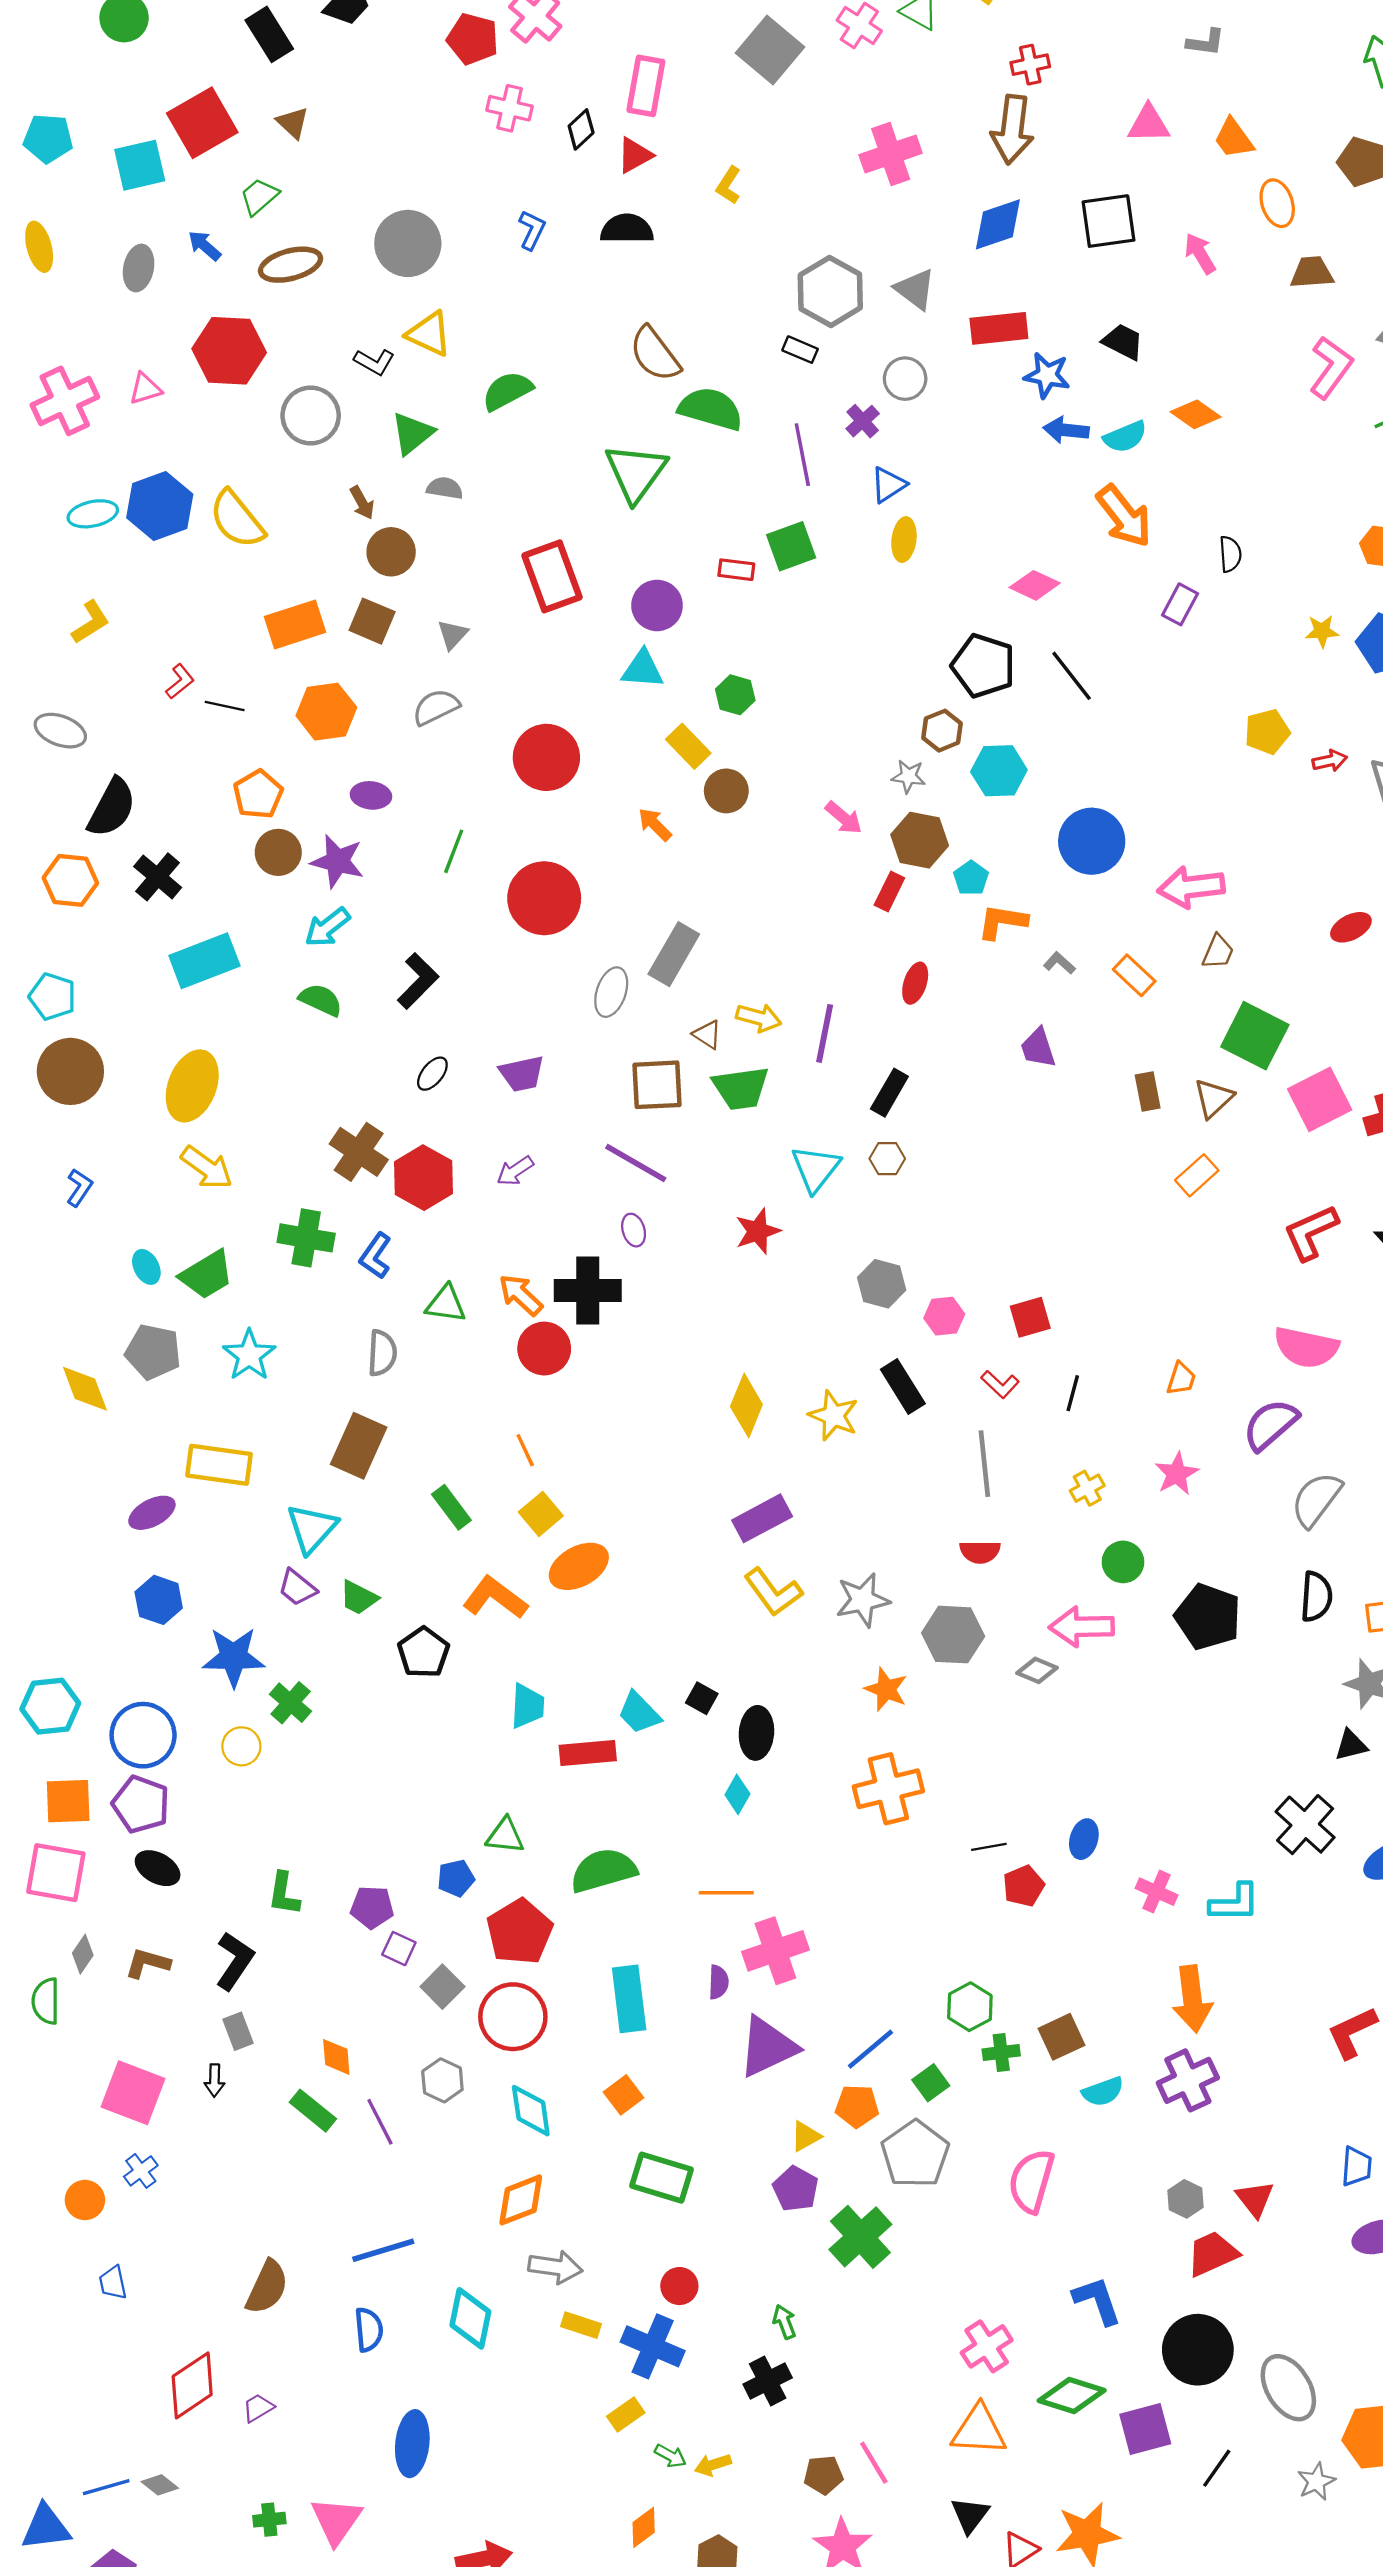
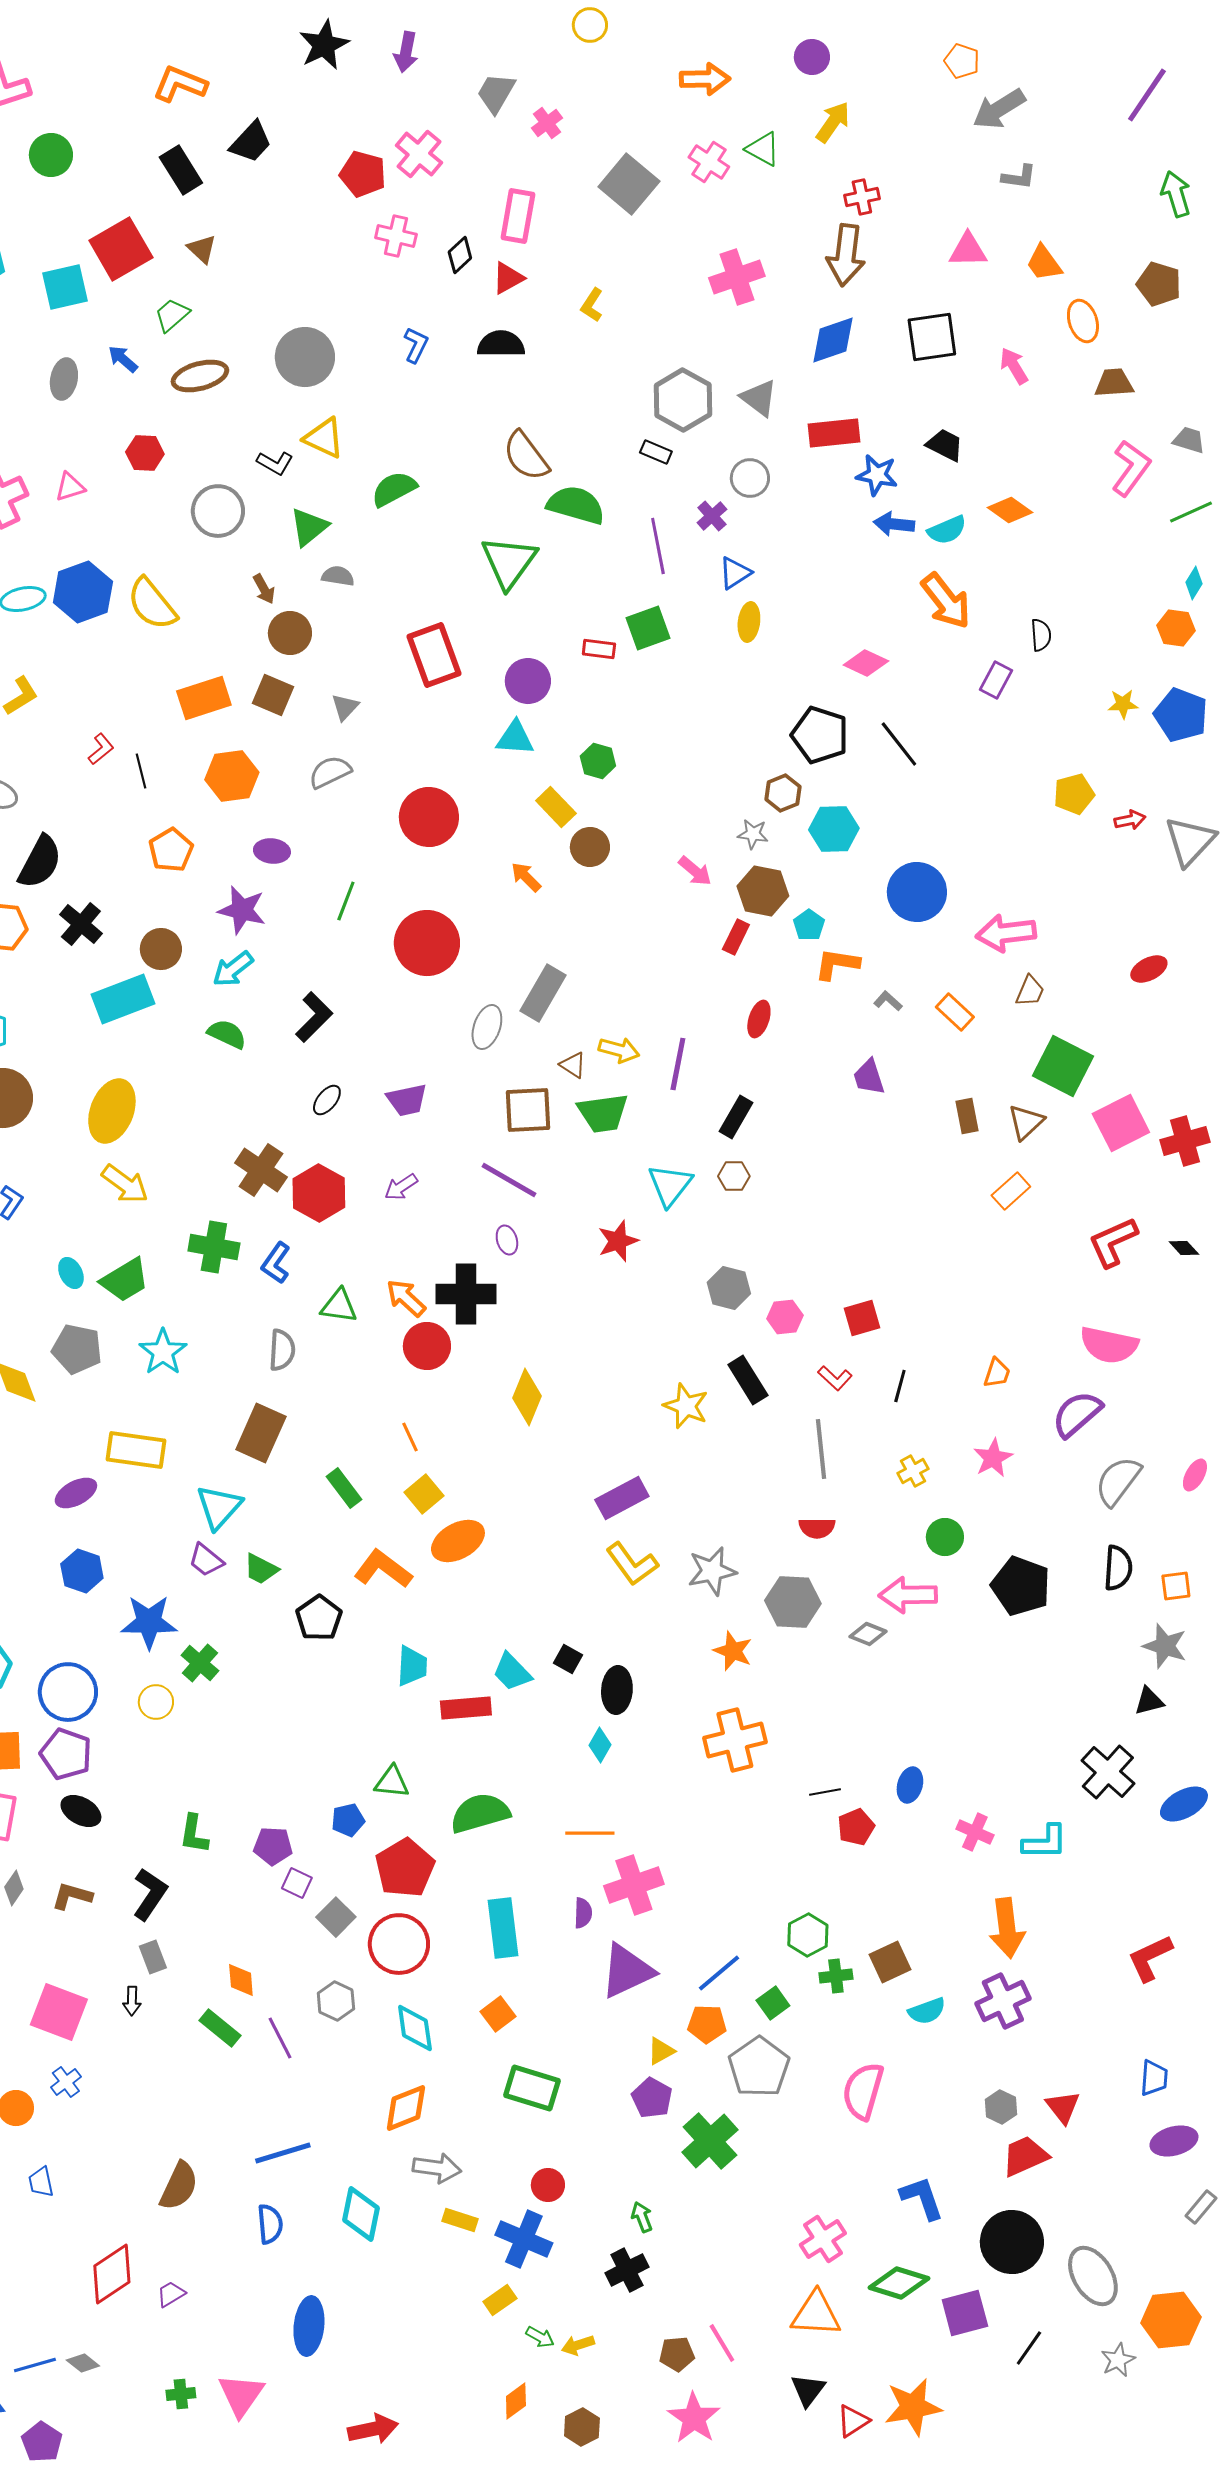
red hexagon: (229, 351) -> (145, 453), size x0.6
black line: (225, 706) -> (141, 771), turned 64
brown circle: (278, 852) -> (161, 949), moved
yellow diamond: (746, 1406) -> (527, 1397), moved

